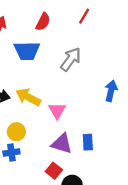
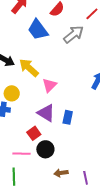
blue trapezoid: (27, 51) -> (38, 30), turned 40
gray arrow: (71, 59) -> (74, 34), moved

